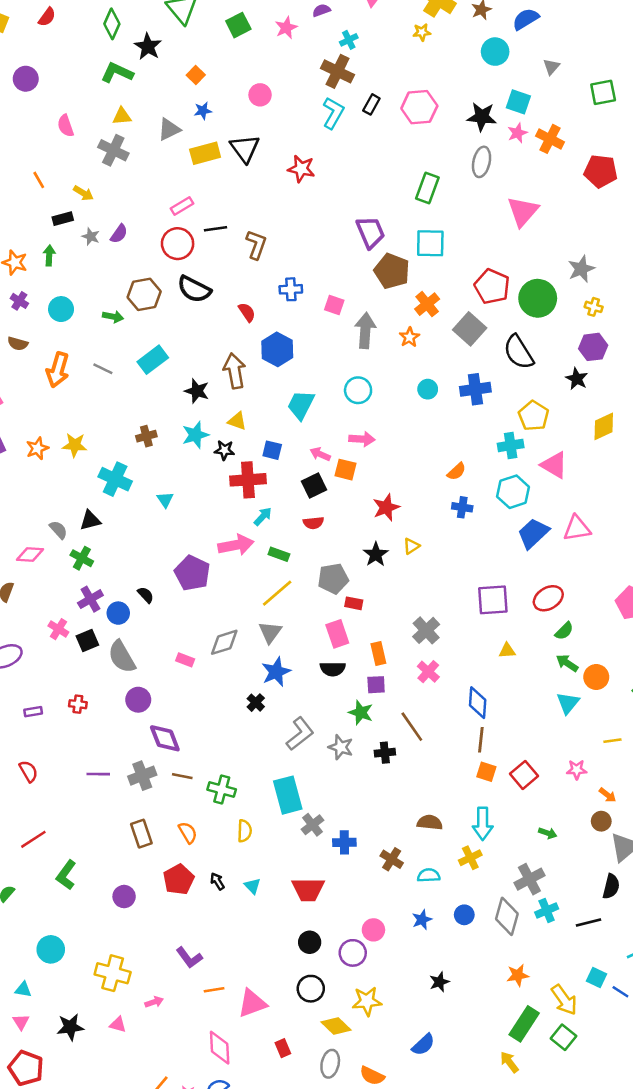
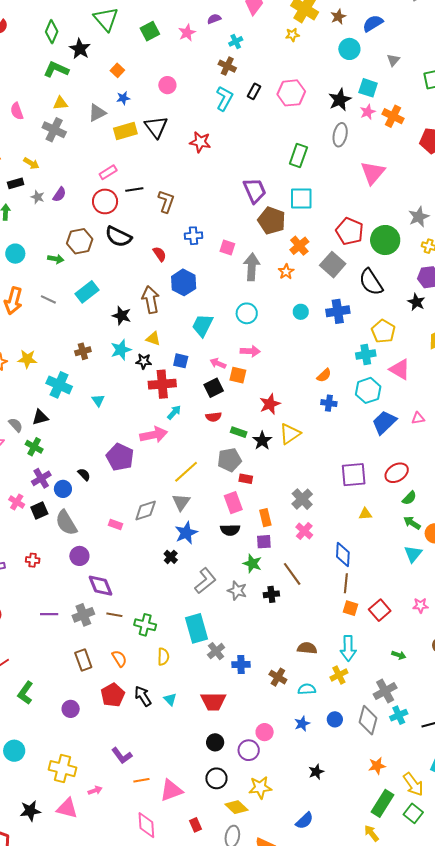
brown cross: (337, 71) -> (227, 66), size x0.7
black star: (482, 117) -> (340, 100), turned -30
pink triangle: (577, 528) -> (418, 418), size x0.6
yellow triangle: (411, 546) -> (290, 434), size x1.6
green rectangle: (279, 554) -> (239, 432), moved
black arrow: (217, 881) -> (143, 696), size x1.5
pink triangle: (118, 1025) -> (67, 808), size x1.6

